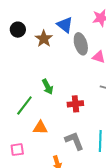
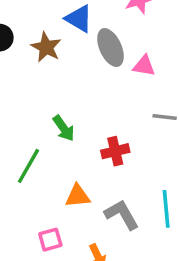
orange triangle: (40, 128) -> (78, 196), moved
pink square: (17, 150) -> (50, 240), moved

